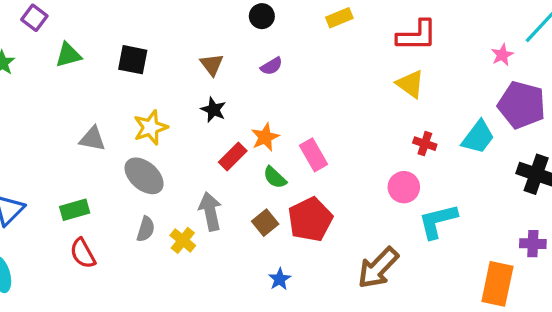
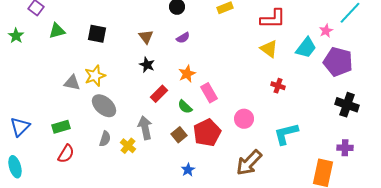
yellow star: (151, 127) -> (95, 76), moved
orange star: (265, 137) -> (187, 74), moved
cyan trapezoid: (478, 137) -> (306, 48), moved
pink circle: (404, 187) -> (244, 119), moved
red semicircle: (83, 253) -> (66, 154), turned -120

